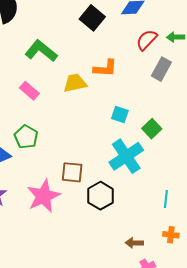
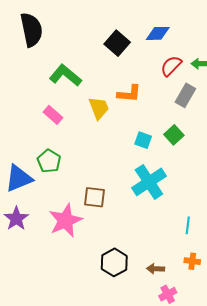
yellow trapezoid: (75, 83) -> (99, 108), turned 80
green square: (152, 129) -> (174, 135), moved
black hexagon: (101, 196) -> (114, 262), moved

